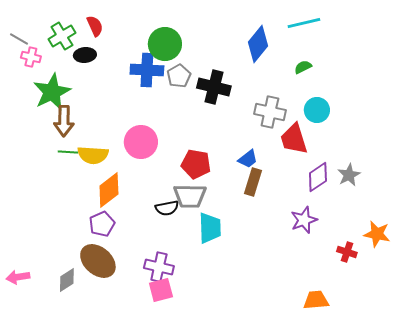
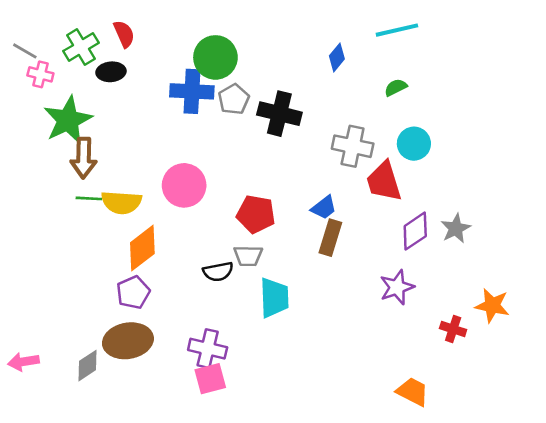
blue diamond: (258, 44) -> (337, 57), size x0.6
gray trapezoid: (190, 196) -> (248, 256), size x0.7
brown ellipse: (98, 261) -> (128, 341), turned -51
orange trapezoid: (316, 300) -> (413, 392), turned 32

